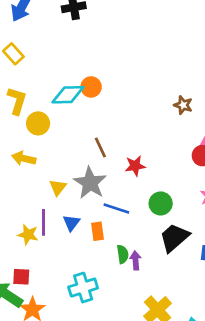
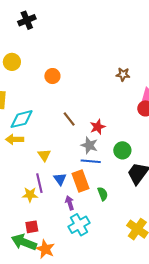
cyan diamond: (68, 95) -> (22, 119), moved
yellow circle: (38, 123) -> (12, 62), moved
gray star: (90, 183) -> (89, 145), moved, size x0.7
orange rectangle: (97, 231) -> (80, 181), size x1.5
purple arrow: (136, 260) -> (70, 203), moved

